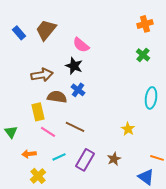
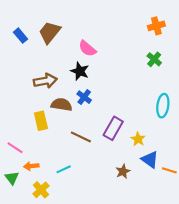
green triangle: (11, 132) -> (12, 178), moved
pink line: (48, 132) -> (15, 148), moved
purple rectangle: (85, 160) -> (113, 128), moved
blue triangle: (146, 177) -> (150, 160), moved

